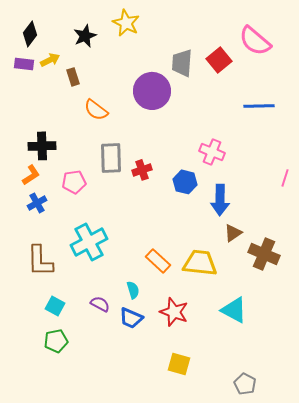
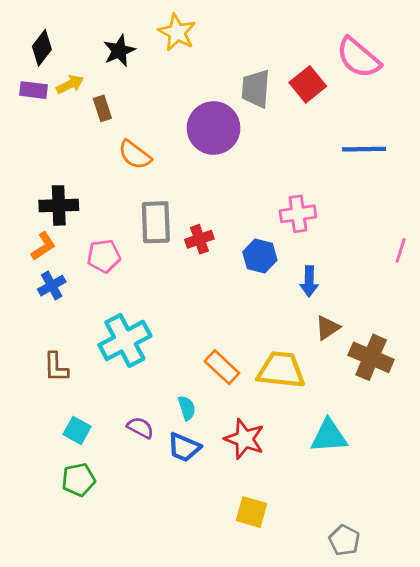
pink cross: (212, 152) -> (298, 214), turned -30
blue arrow: (220, 200) -> (309, 281), size x0.7
brown L-shape: (40, 261) -> (56, 367), size x0.7
cyan triangle: (234, 310) -> (329, 436), turned -32

